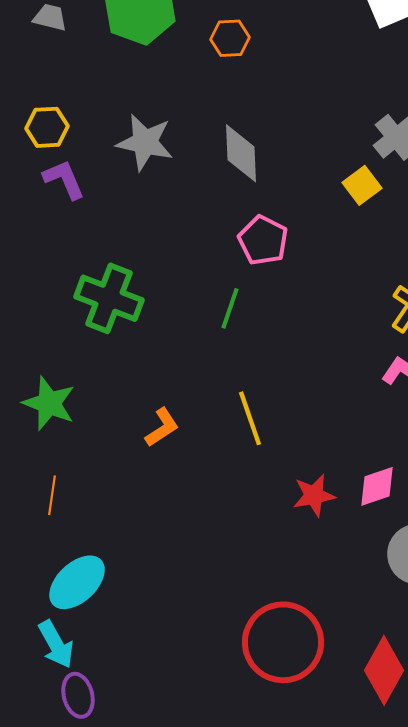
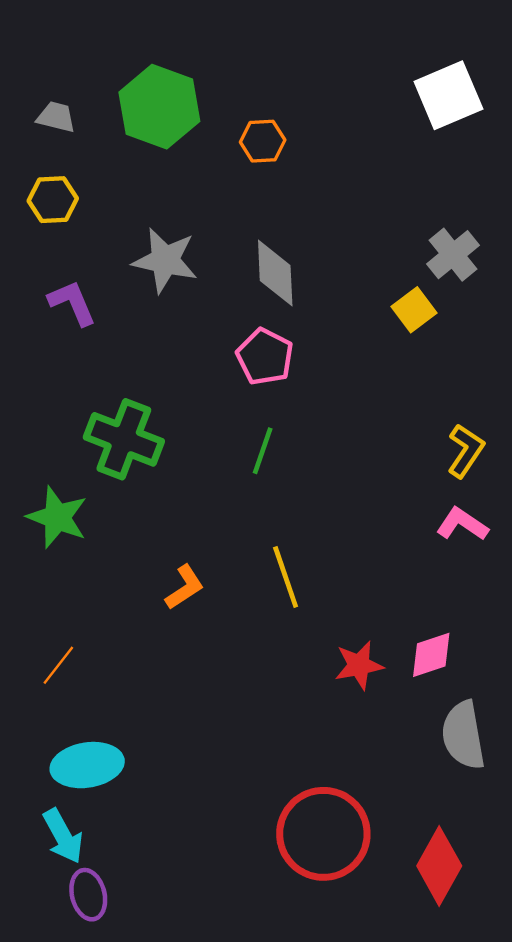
yellow hexagon: (47, 127) -> (53, 200), moved
pink pentagon: (263, 240) -> (265, 357), moved
green star: (49, 403) -> (57, 517), moved
orange line: (52, 495) -> (58, 665), turned 30
cyan ellipse: (77, 582) -> (87, 765), turned 34

